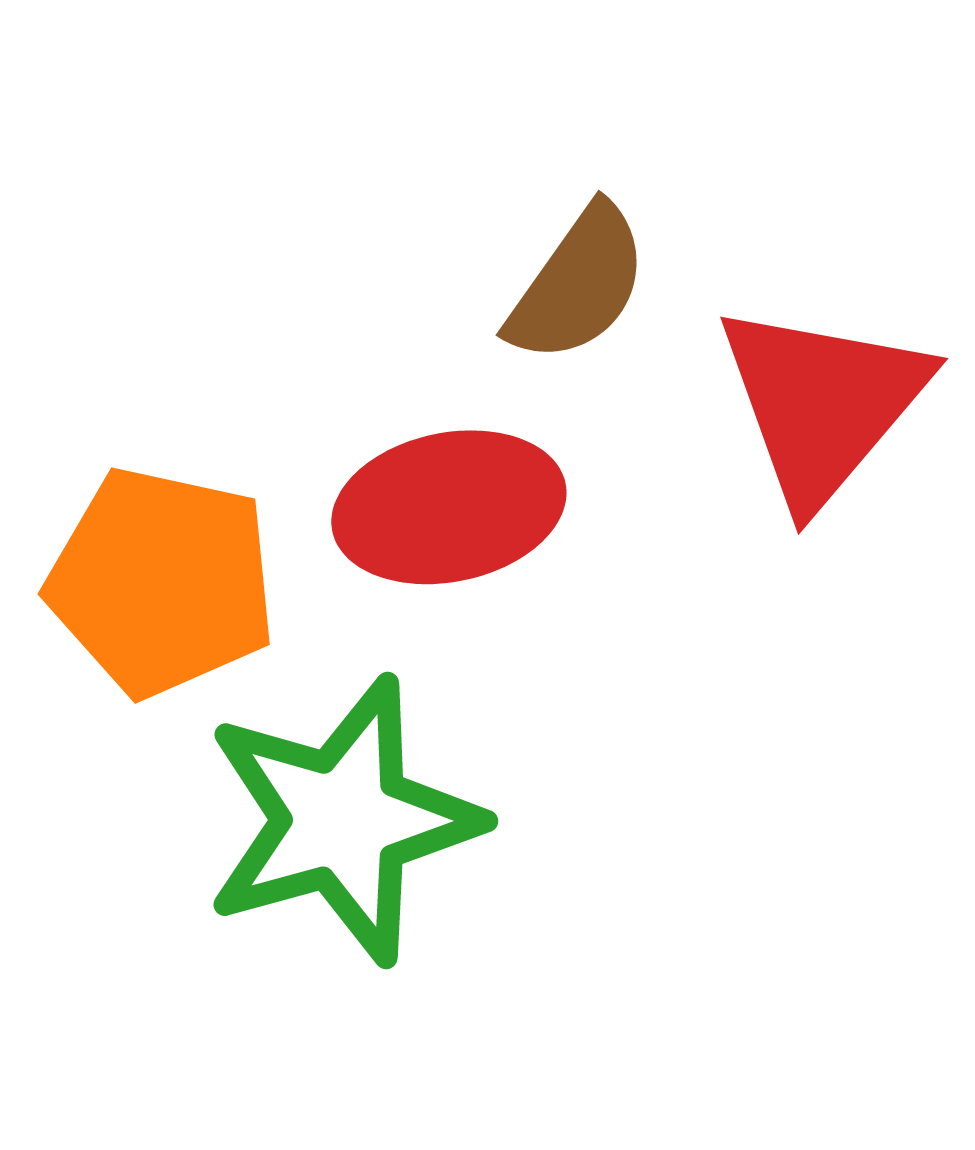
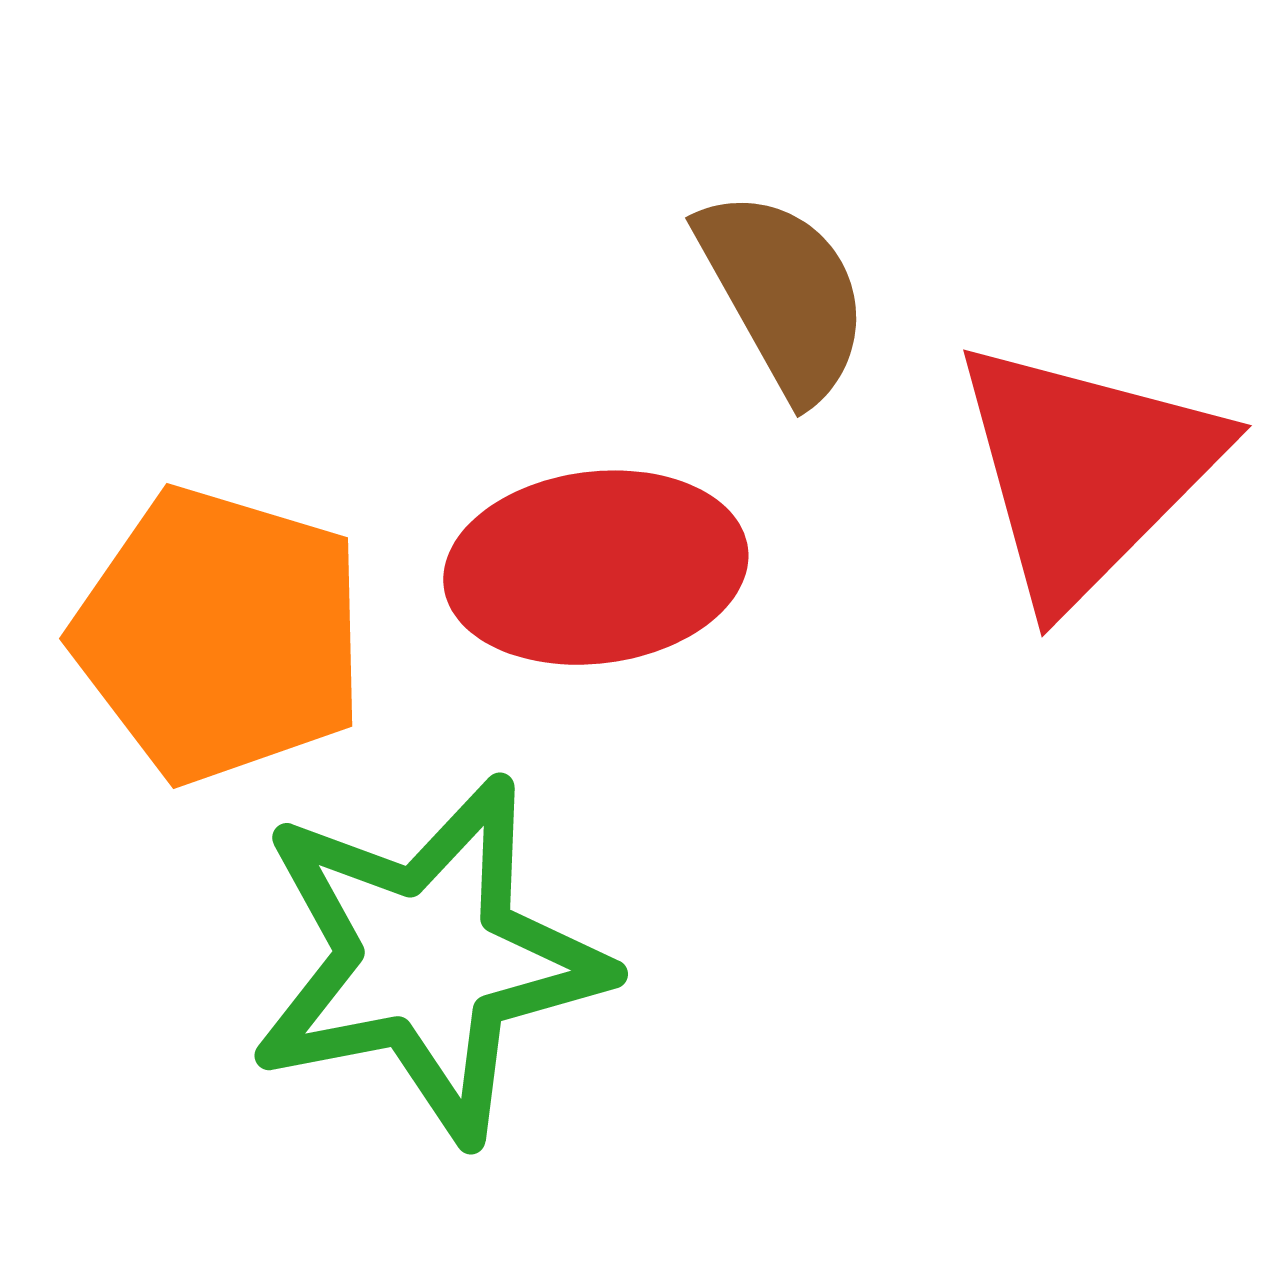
brown semicircle: (578, 284) -> (784, 294), turned -69

